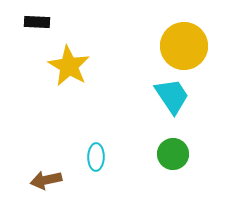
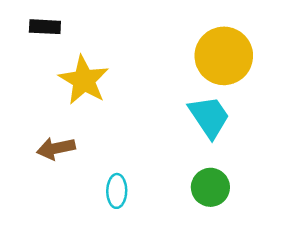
brown arrow: (46, 180) -> (56, 148), moved

